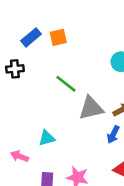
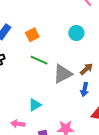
orange square: (58, 37) -> (32, 35), moved

